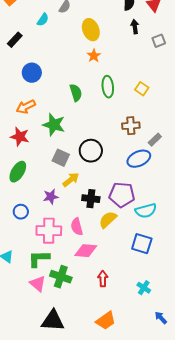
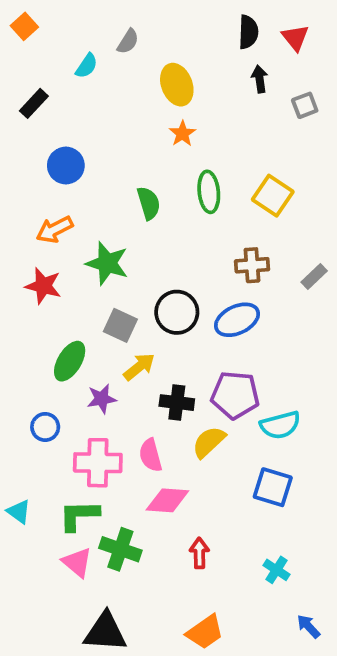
yellow square: (142, 89) -> (273, 196), size x1.5
gray rectangle: (155, 140) -> (314, 277), moved
blue ellipse: (139, 159) -> (237, 320), moved
green ellipse: (18, 172) -> (70, 361), moved

